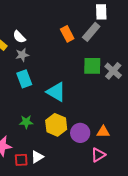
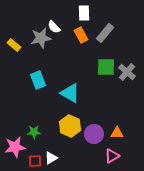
white rectangle: (101, 12) -> (84, 13), moved
white semicircle: (19, 37) -> (54, 27), moved
gray star: (22, 55) -> (41, 38), moved, size x1.5
green star: (26, 122) -> (34, 132), moved

